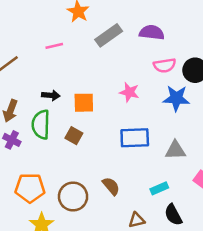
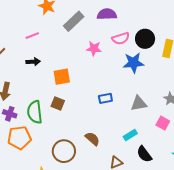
pink star: (129, 92) -> (94, 49), moved
black arrow: (51, 95) -> (33, 62), moved
green semicircle: (41, 125) -> (35, 112), moved
blue rectangle: (135, 138) -> (105, 98), size x0.6
orange pentagon: (30, 188) -> (19, 138), moved

